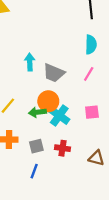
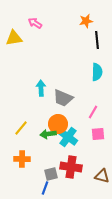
pink line: (89, 74) -> (93, 112), moved
gray square: (36, 146) -> (51, 174), moved
red cross: (63, 148) -> (71, 167), size x1.5

